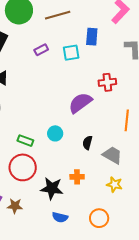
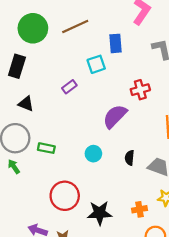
purple rectangle: (41, 50) -> (69, 87), moved
green rectangle: (25, 141) -> (46, 148), moved
orange cross: (77, 177) -> (140, 209), moved

